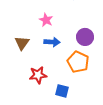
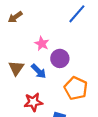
purple circle: (85, 37) -> (60, 58), moved
blue arrow: (52, 42) -> (39, 71), moved, turned 42

